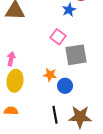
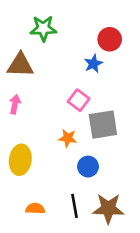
pink arrow: (11, 59) -> (15, 104), moved
orange star: (50, 75) -> (68, 138), moved
orange semicircle: (11, 111) -> (35, 209), moved

